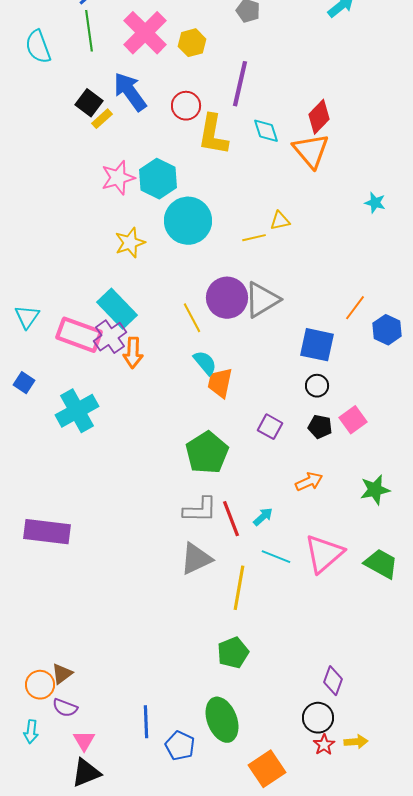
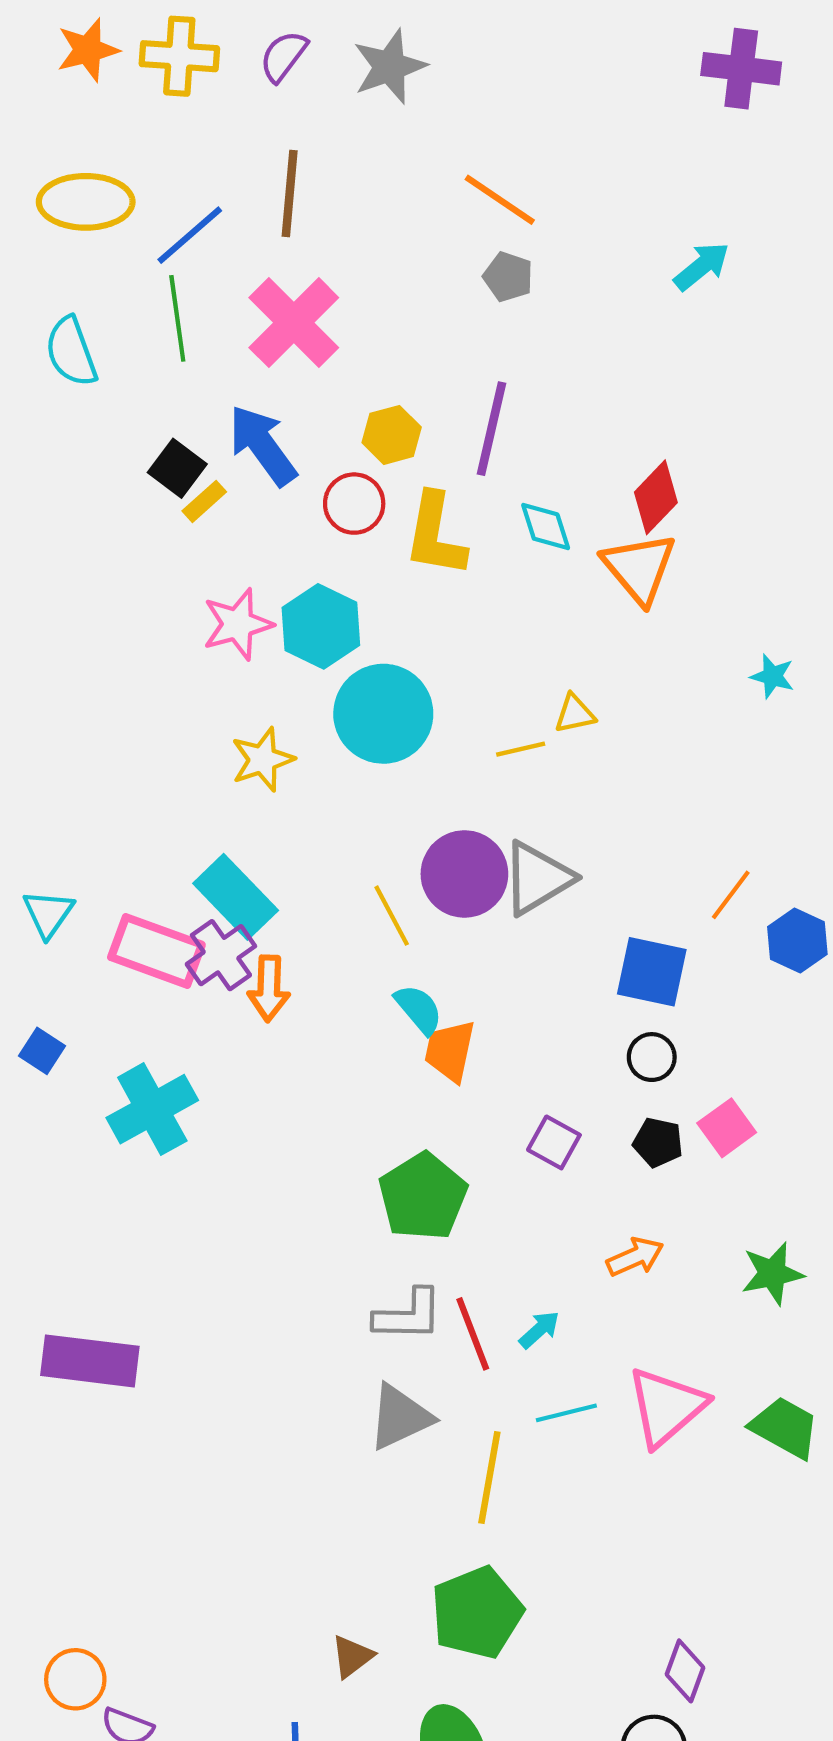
yellow hexagon: (192, 43) -> (392, 435), moved
red circle: (186, 106) -> (354, 504), moved
cyan line: (276, 557) -> (566, 1413), turned -36
green pentagon: (233, 653) -> (477, 1613), size x1.4
brown triangle: (62, 674) -> (352, 1656), moved

